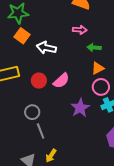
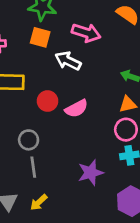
pink arrow: (80, 30) -> (86, 33), moved, size x1.5
orange square: (22, 36) -> (40, 37), turned -35
purple star: (80, 108) -> (91, 173), moved

